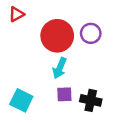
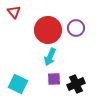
red triangle: (17, 14) -> (14, 12), turned -40
black cross: (91, 100) -> (76, 84), turned -36

